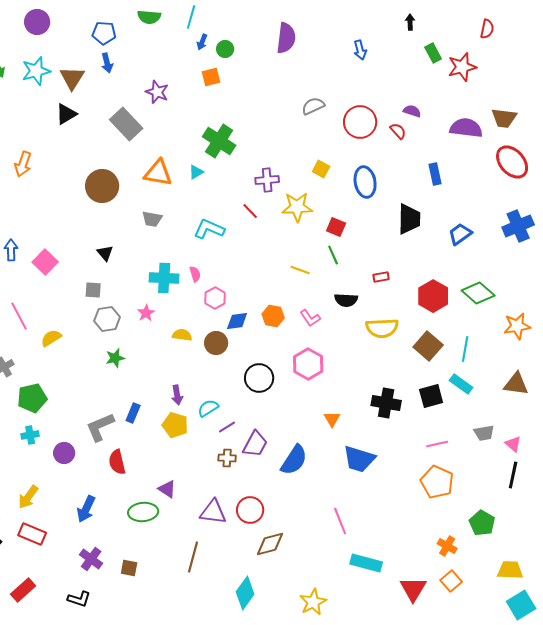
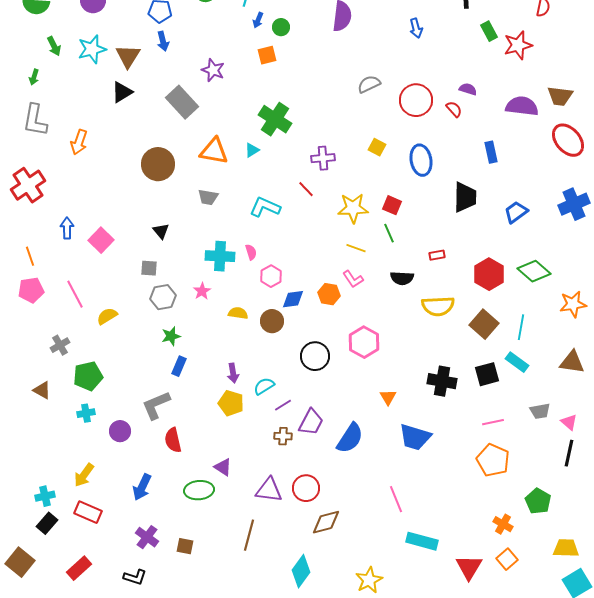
yellow star: (297, 207) -> (353, 208), moved
pink L-shape: (310, 318) -> (353, 279), moved
blue rectangle: (133, 413) -> (179, 366), moved

